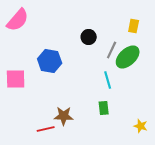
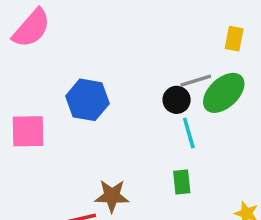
black circle: (89, 37) -> (177, 100), moved
gray line: (112, 50) -> (196, 81), turned 48

